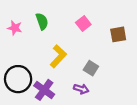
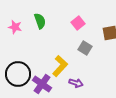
yellow L-shape: (58, 56) -> (60, 66), moved
gray square: (91, 68) -> (85, 48), moved

